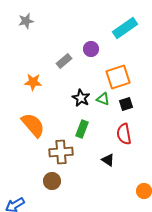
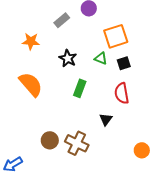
black star: (81, 98) -> (68, 58), moved
brown cross: (61, 152) -> (77, 143), moved, turned 30
black triangle: (108, 160) -> (106, 119), turned 32

